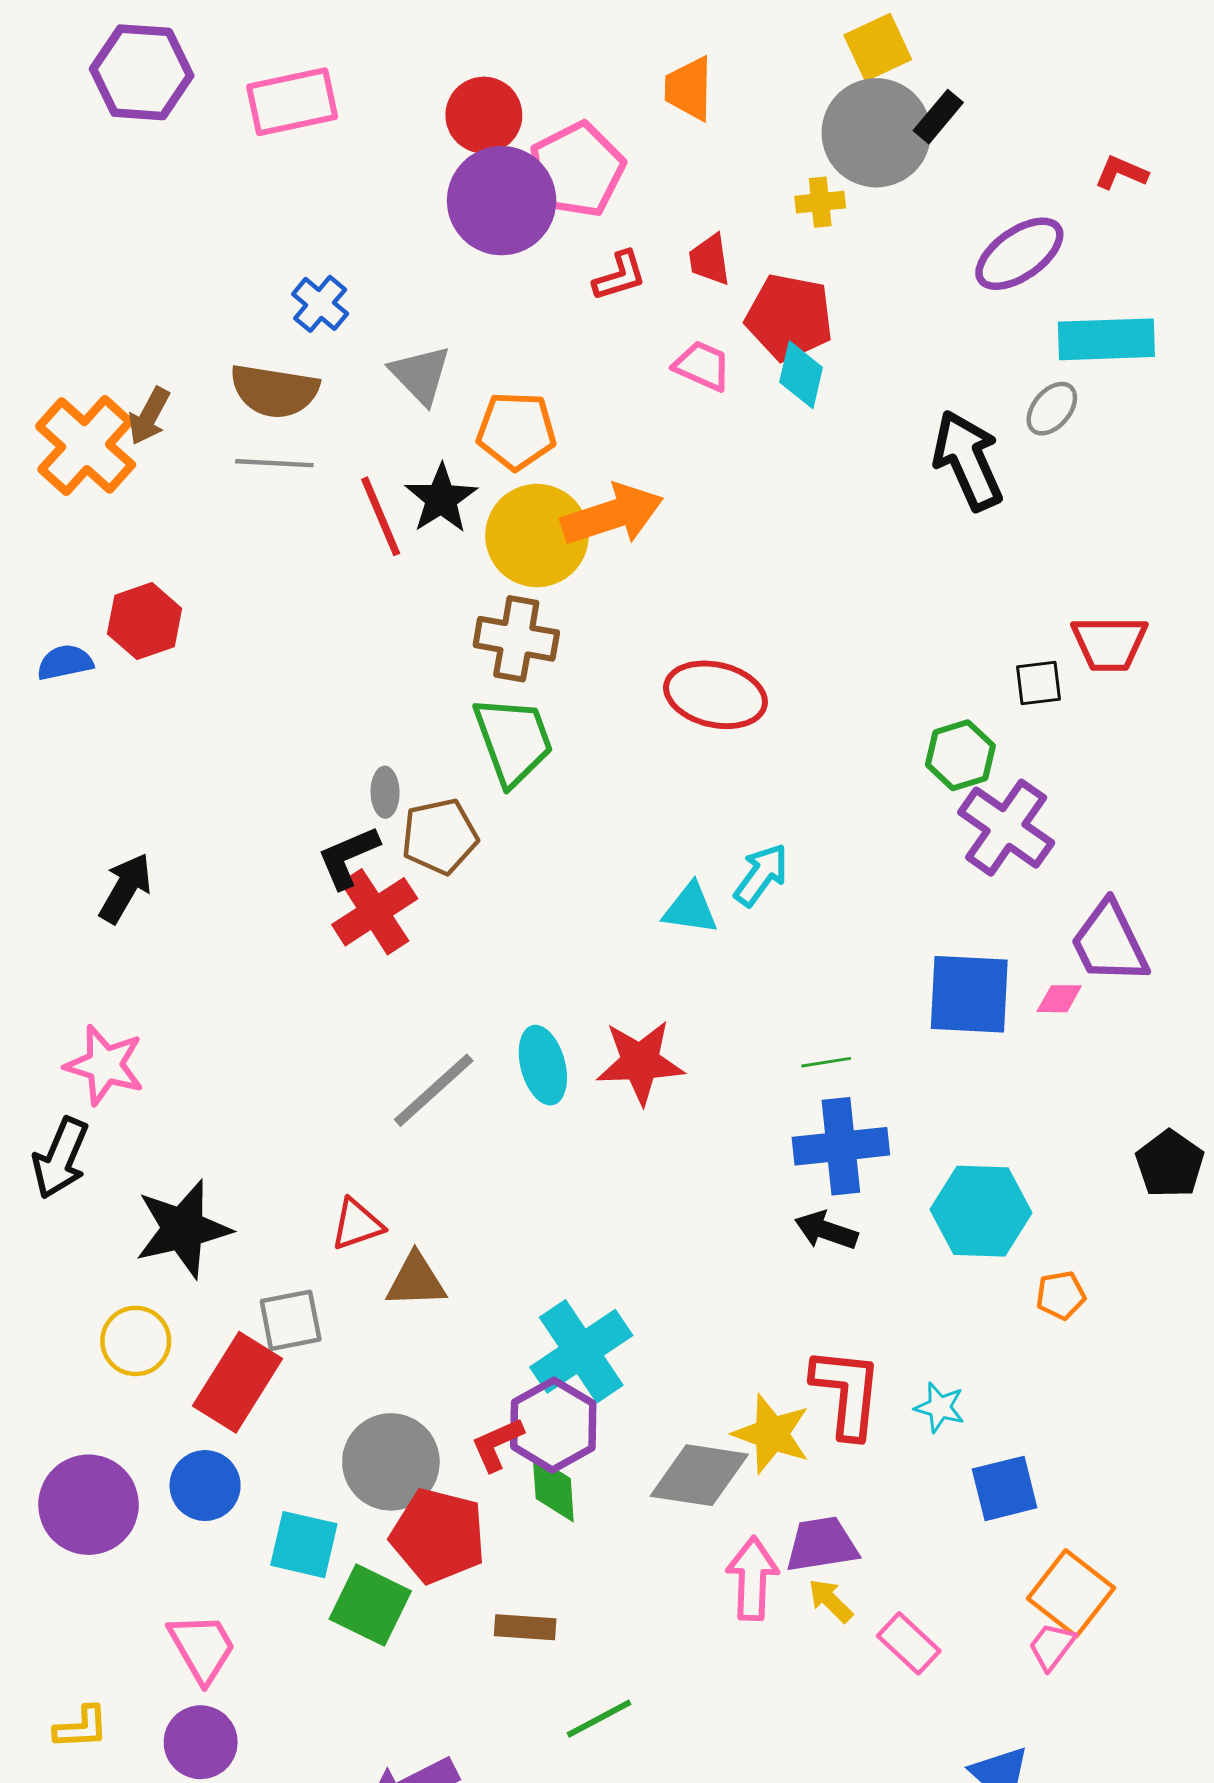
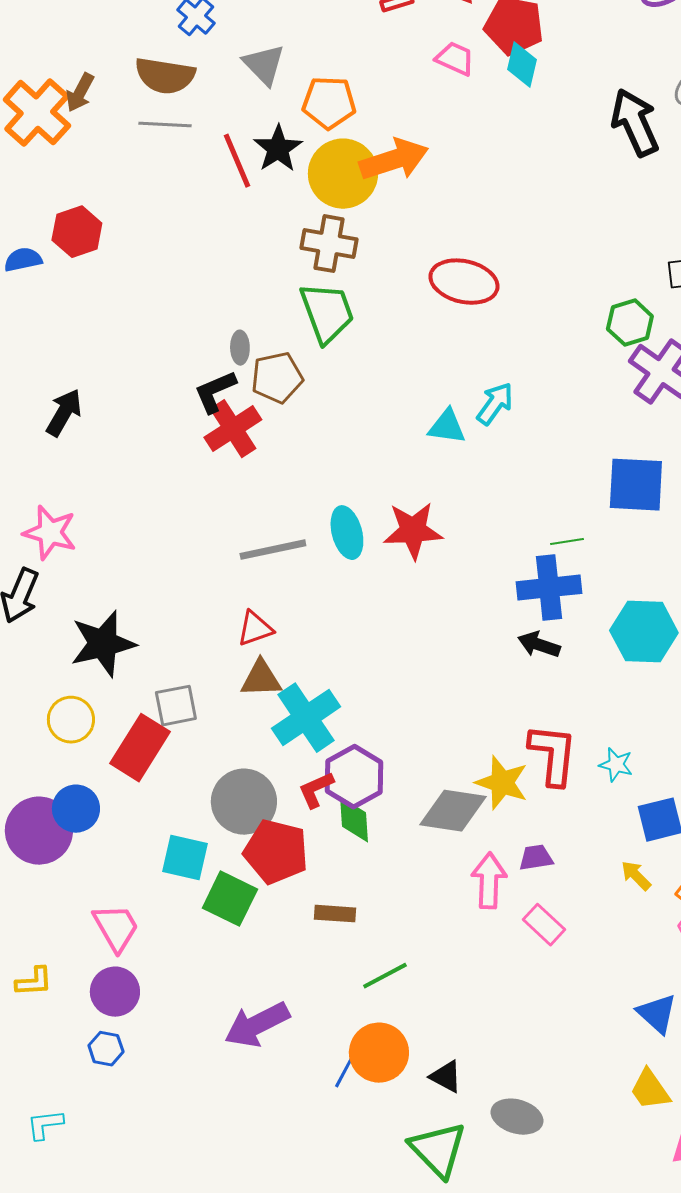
green line: (826, 1062) -> (567, 542), moved
gray line: (434, 1090) -> (273, 550), turned 30
red triangle: (357, 1224) -> (255, 629), moved
cyan cross: (581, 1351) -> (306, 718), moved
blue circle: (205, 1486) -> (76, 809), moved
purple trapezoid: (822, 1545) -> (536, 858), size x0.7
yellow arrow: (831, 1601) -> (636, 876), moved
pink rectangle: (909, 1643) -> (544, 925), moved

